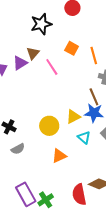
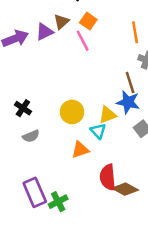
orange square: (72, 48) -> (88, 21), moved
yellow triangle: (73, 117) -> (108, 115), moved
cyan triangle: (84, 137) -> (98, 131), moved
red semicircle: (79, 195) -> (108, 177), moved

